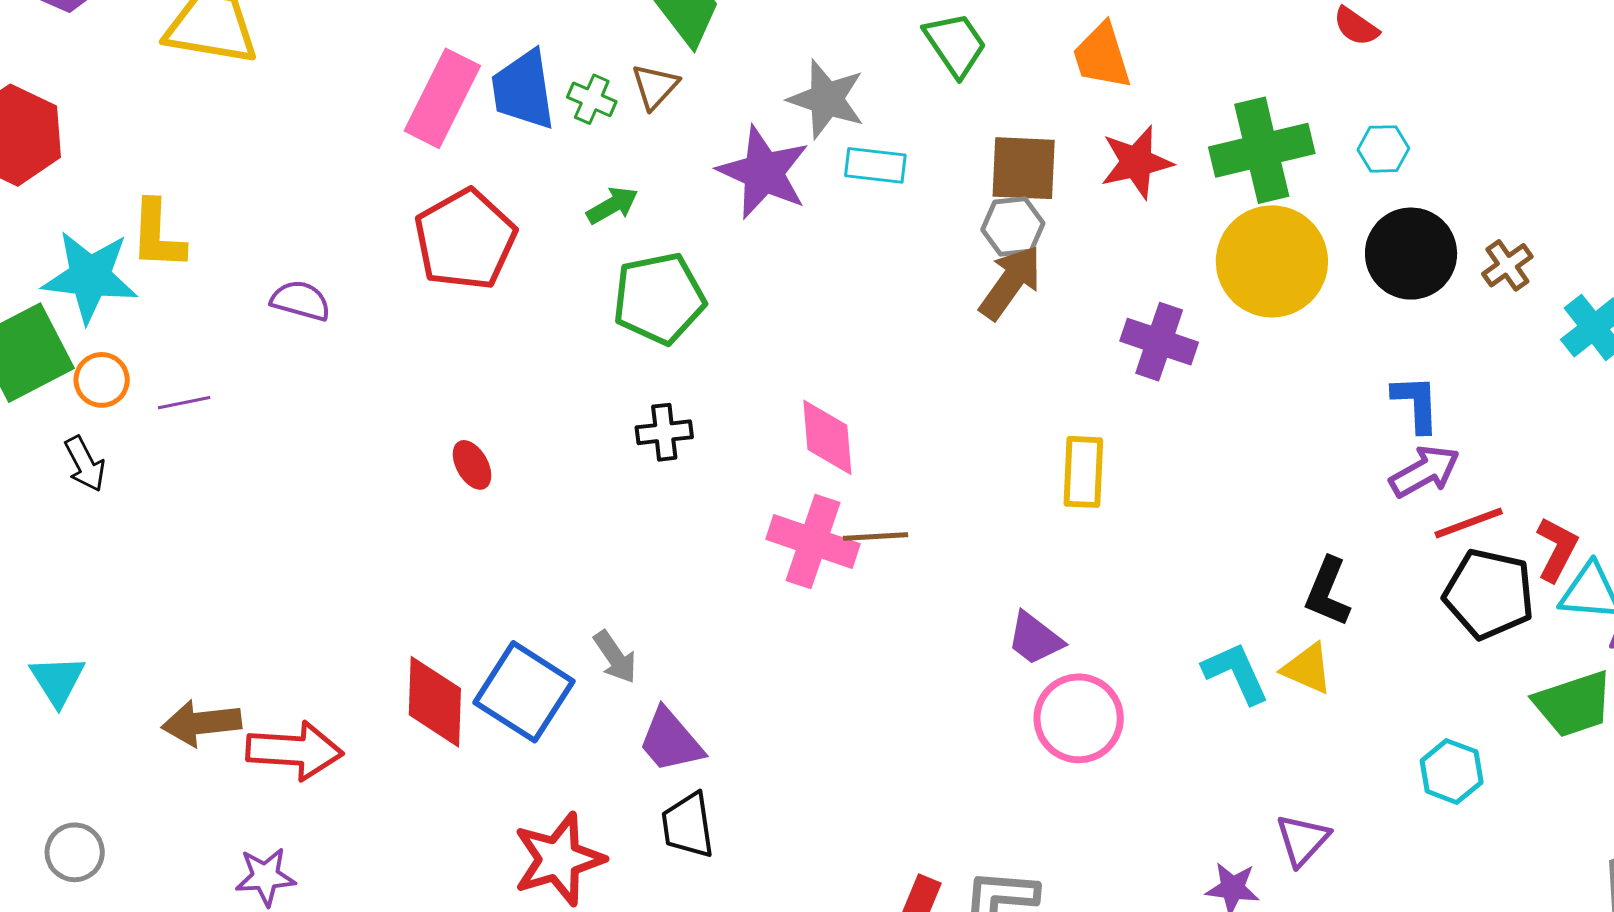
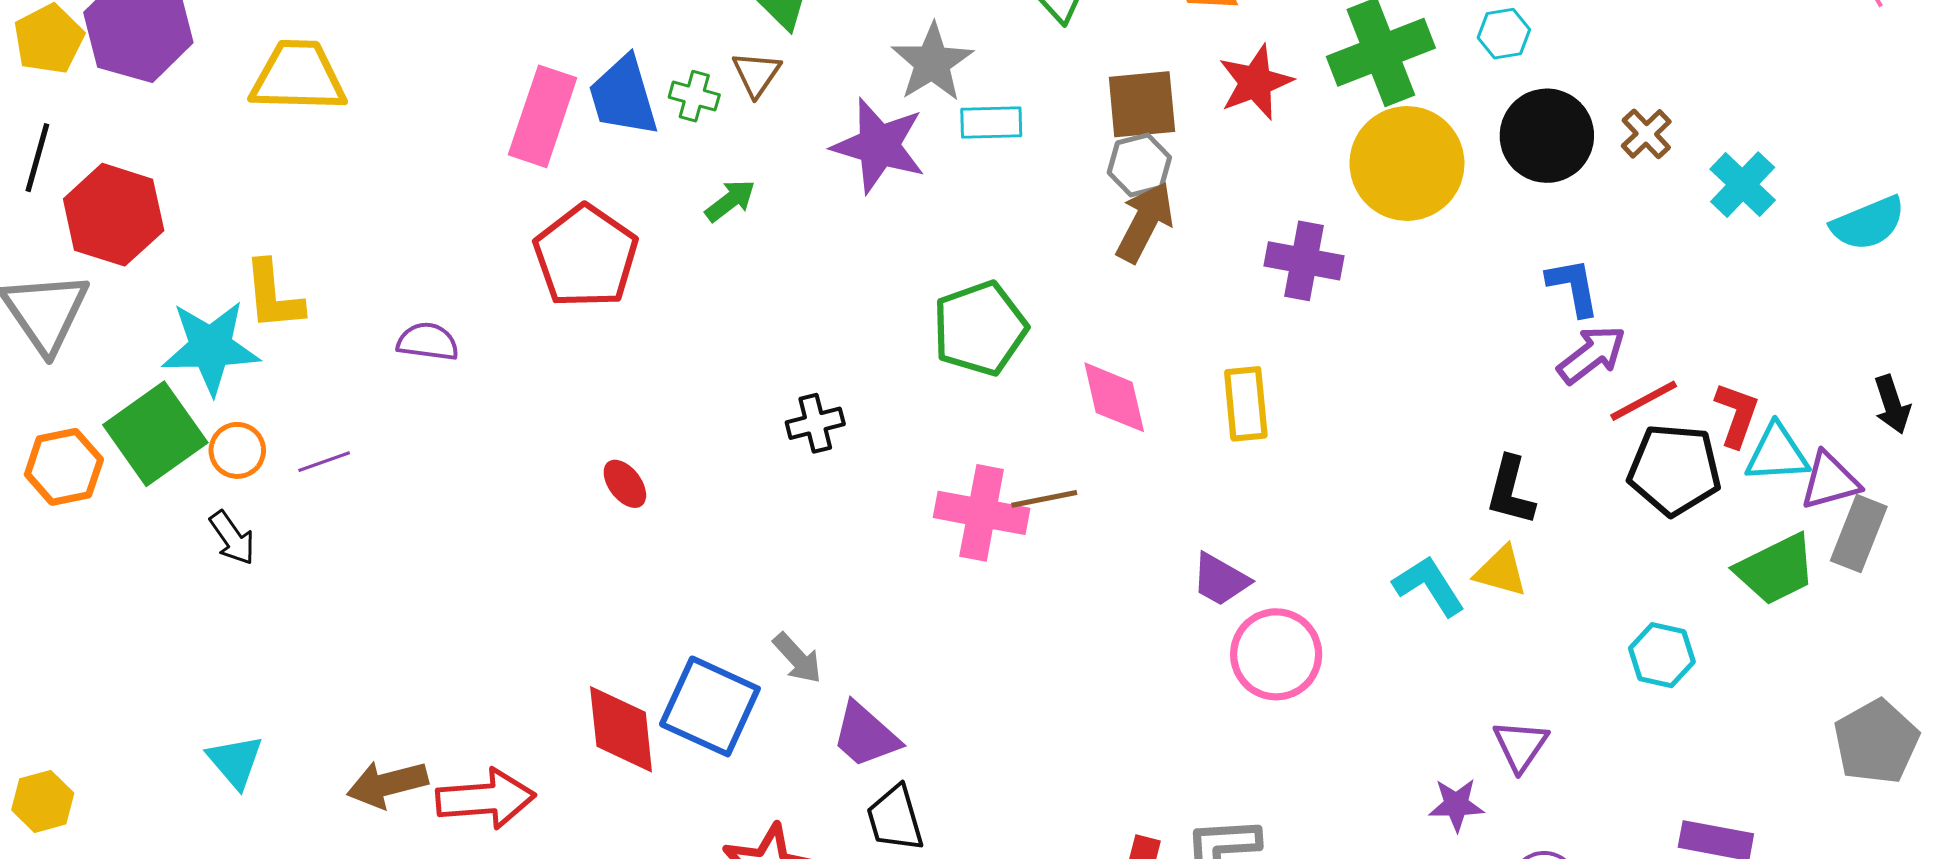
gray star: (827, 99) -> (932, 62), turned 30
green pentagon: (659, 298) -> (980, 328), moved
pink diamond: (827, 437) -> (1114, 397), moved

